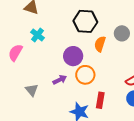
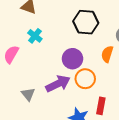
orange semicircle: (100, 44) -> (107, 54), moved
purple arrow: (60, 80) -> (58, 84), size x1.6

